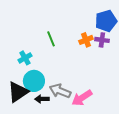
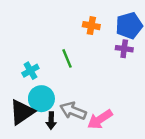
green line: (51, 39) -> (67, 58), moved
orange cross: (86, 40) -> (91, 26), moved, turned 32
black arrow: (42, 99) -> (51, 121), turned -88

